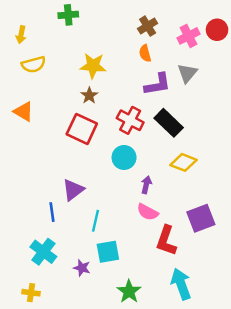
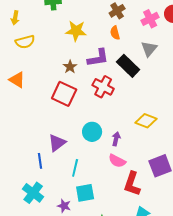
yellow star: (93, 66) -> (76, 31), moved
purple L-shape: (157, 84) -> (98, 58), moved
black rectangle: (169, 123) -> (128, 66), moved
cyan circle: (124, 157) -> (92, 132), moved

